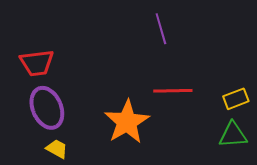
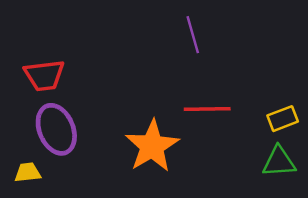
yellow trapezoid: (57, 149) -> (28, 172), moved, turned -35

